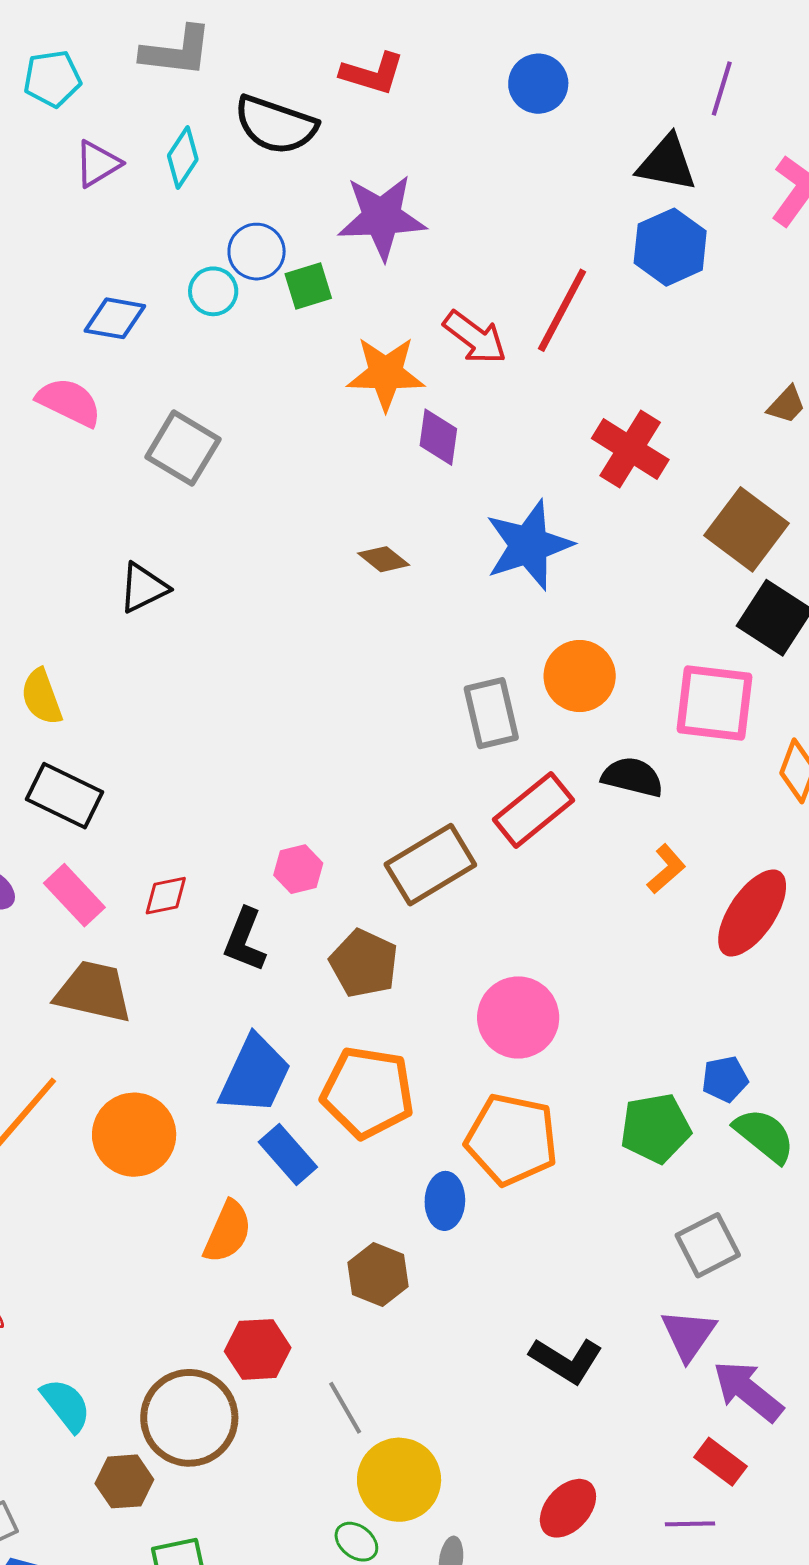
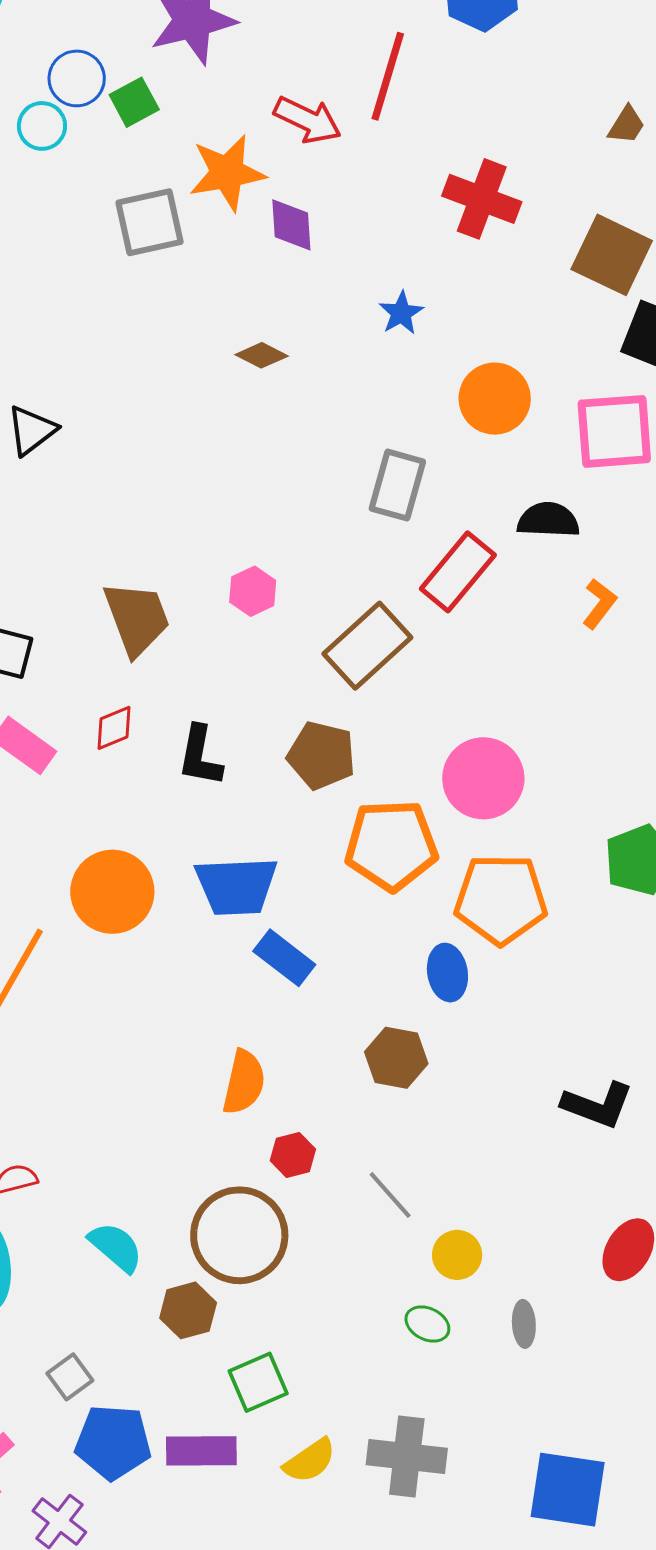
gray square: (183, 448) -> (150, 222), moved, turned -32
blue star: (529, 545) -> (401, 313), size x0.5
orange circle: (580, 676) -> (495, 399), moved
gray rectangle: (491, 713) -> (397, 485), turned 40
pink hexagon: (298, 869) -> (253, 591), moved
brown trapezoid: (94, 992) -> (137, 618), moved, turned 68
blue trapezoid: (255, 1075) -> (236, 886), turned 74
orange pentagon: (368, 1092) -> (391, 845), moved
orange circle: (134, 1135) -> (112, 892), moved
orange semicircle: (228, 1232) -> (244, 1082), moved
red hexagon: (258, 1349) -> (293, 1155), size x0.7
yellow circle: (399, 1480) -> (457, 1255), size x0.6

